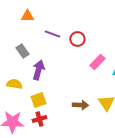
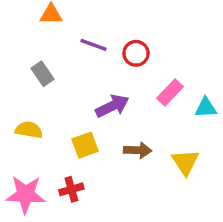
purple arrow: (38, 70) -> (112, 106), moved, turned 48
yellow square: (38, 100) -> (85, 145), moved
brown arrow: (80, 105) -> (138, 150), moved

